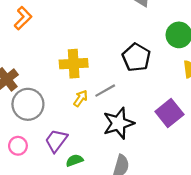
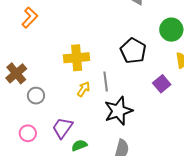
gray line: (105, 91) -> (106, 81), turned -66
gray circle: (28, 104) -> (36, 96), size x0.6
purple square: (169, 113) -> (162, 84), moved, size x0.7

